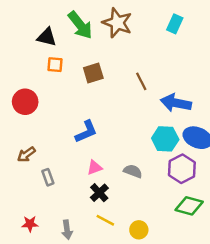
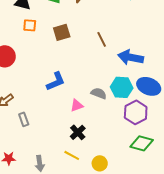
pink triangle: (95, 168) -> (77, 105), moved
gray semicircle: (133, 171) -> (99, 93), moved
black cross: (99, 193) -> (78, 132), moved

